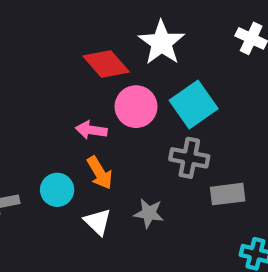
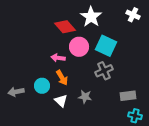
cyan square: (194, 105) -> (106, 46), turned -30
gray cross: (189, 158) -> (104, 71), turned -36
gray rectangle: (228, 194) -> (128, 96), moved

